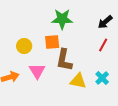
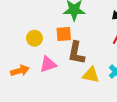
pink triangle: (37, 71) -> (48, 64), turned 42

